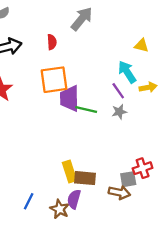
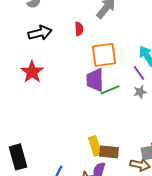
orange square: (54, 80) -> (104, 55), moved
green line: (86, 110) -> (110, 90), turned -36

